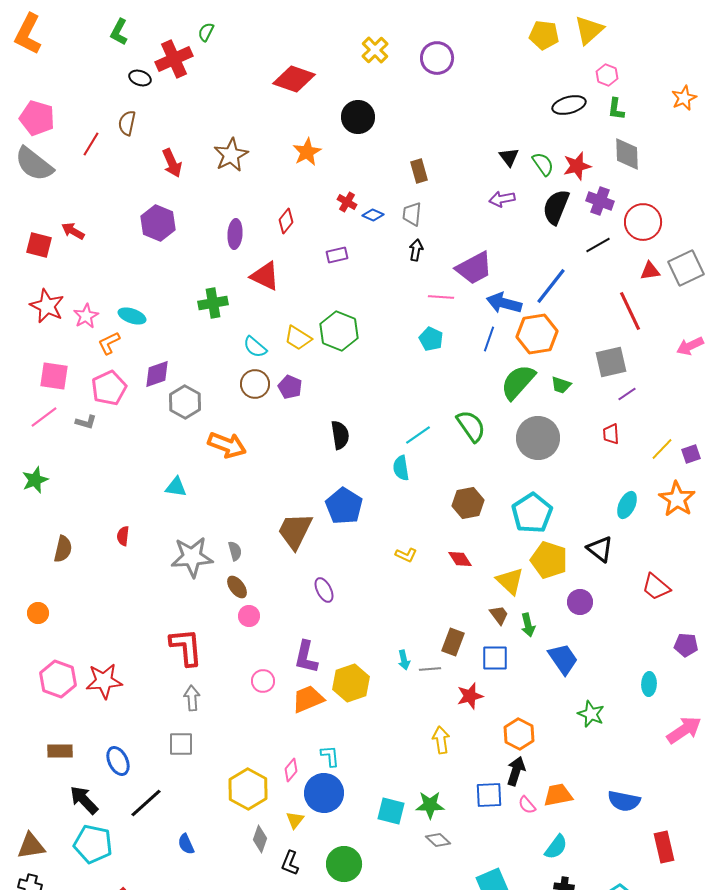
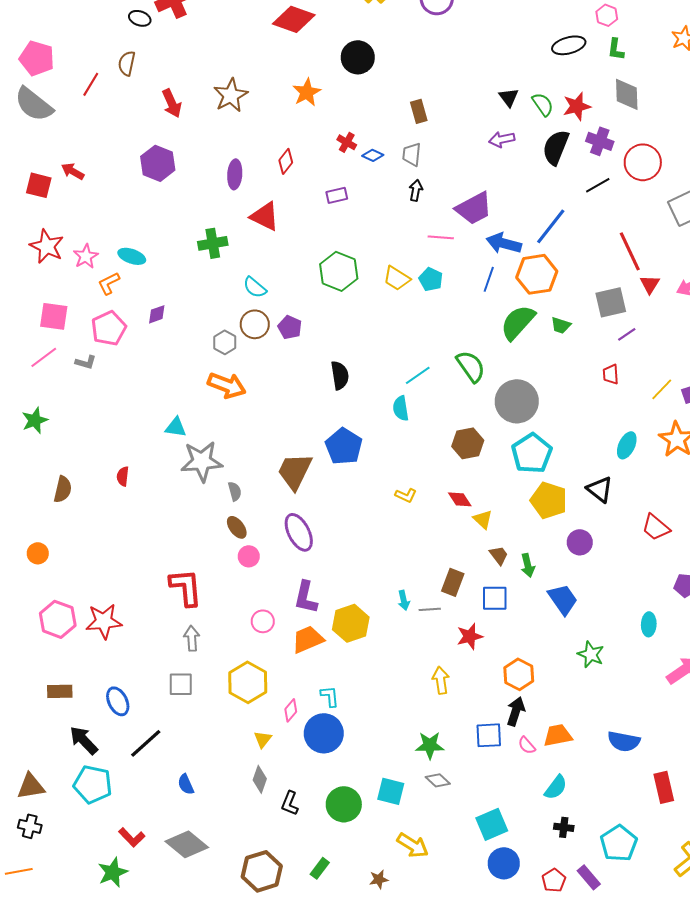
red triangle: (650, 271) -> (650, 284), moved, turned -50
yellow trapezoid: (298, 338) -> (397, 278), moved
purple diamond: (157, 374) -> (157, 314), size x0.7
gray hexagon: (185, 402) -> (225, 342), moved, size x0.7
gray circle: (538, 438) -> (517, 401), moved
gray star: (192, 557) -> (202, 461), moved
yellow triangle: (510, 581) -> (483, 519), moved, size x0.7
purple ellipse: (324, 590) -> (299, 532), moved, size x1.5
yellow hexagon: (248, 789) -> (248, 682), moved
cyan square: (391, 811) -> (391, 791), moved
yellow triangle: (295, 820) -> (263, 739), moved

